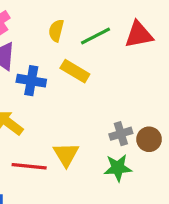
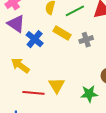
blue cross: (31, 81) -> (35, 39), turned 30
gray cross: (121, 134) -> (86, 40), moved

